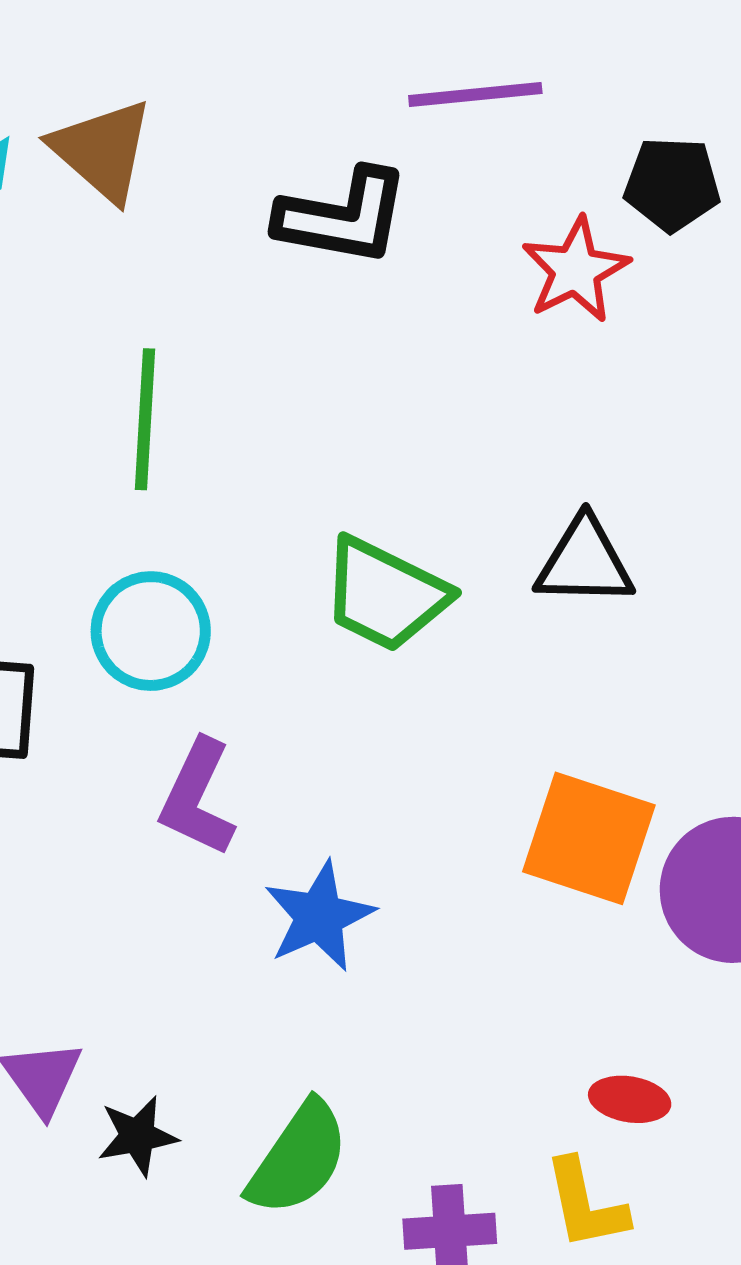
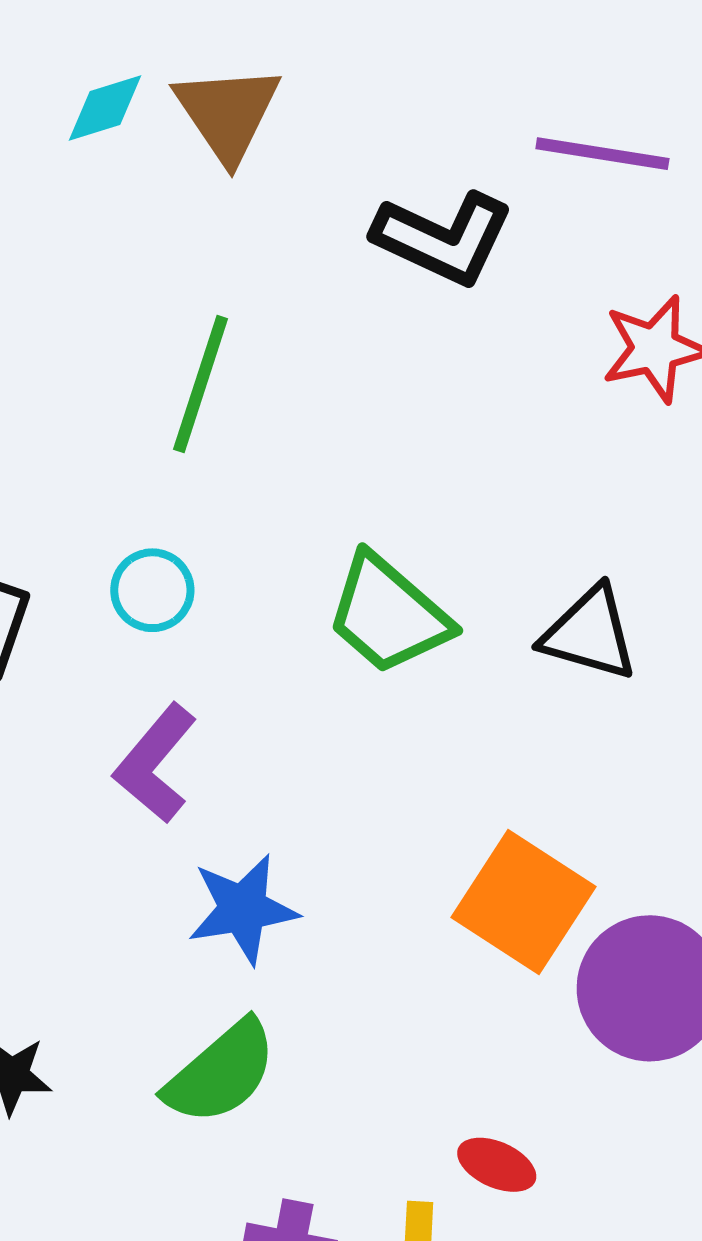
cyan circle: (151, 631) -> (152, 590), size x0.7
green semicircle: (298, 1158) -> (221, 1072), moved

